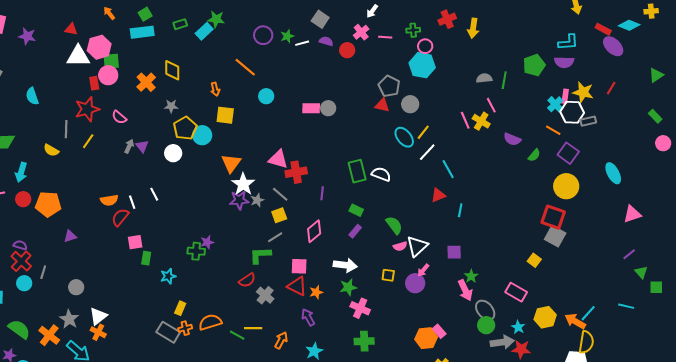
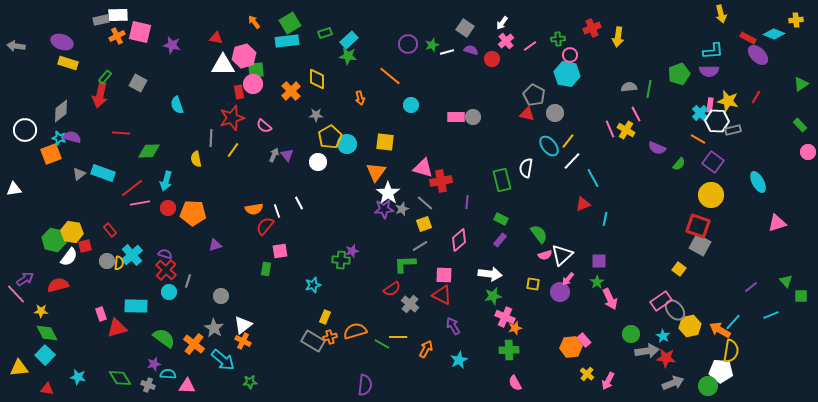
white arrow: (372, 11) -> (502, 23), moved
green square: (145, 14) -> (290, 23), size x1.5
green star: (216, 19) -> (348, 56), moved
pink line: (385, 37) -> (530, 46), turned -40
yellow square: (225, 115) -> (385, 142), moved
yellow semicircle: (51, 150) -> (196, 159), turned 49
white semicircle: (381, 174) -> (526, 168), moved, turned -102
purple line: (629, 254) -> (751, 287), moved
green rectangle: (146, 258) -> (266, 269), moved
green star: (471, 276) -> (597, 282), moved
orange star: (316, 292) -> (515, 328), moved
pink rectangle: (516, 292) -> (661, 301), turned -65
cyan line: (626, 306) -> (771, 315), turned -35
gray ellipse: (485, 310) -> (675, 310), moved

